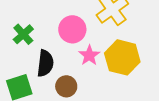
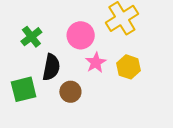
yellow hexagon: (122, 57) -> (128, 67), size x0.7

